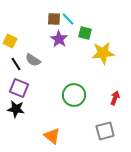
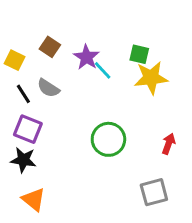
brown square: (54, 19) -> (50, 47), moved, turned 32
cyan line: (68, 19) -> (103, 70), moved
green square: (85, 33) -> (139, 54), moved
orange triangle: (52, 136) -> (34, 200), moved

